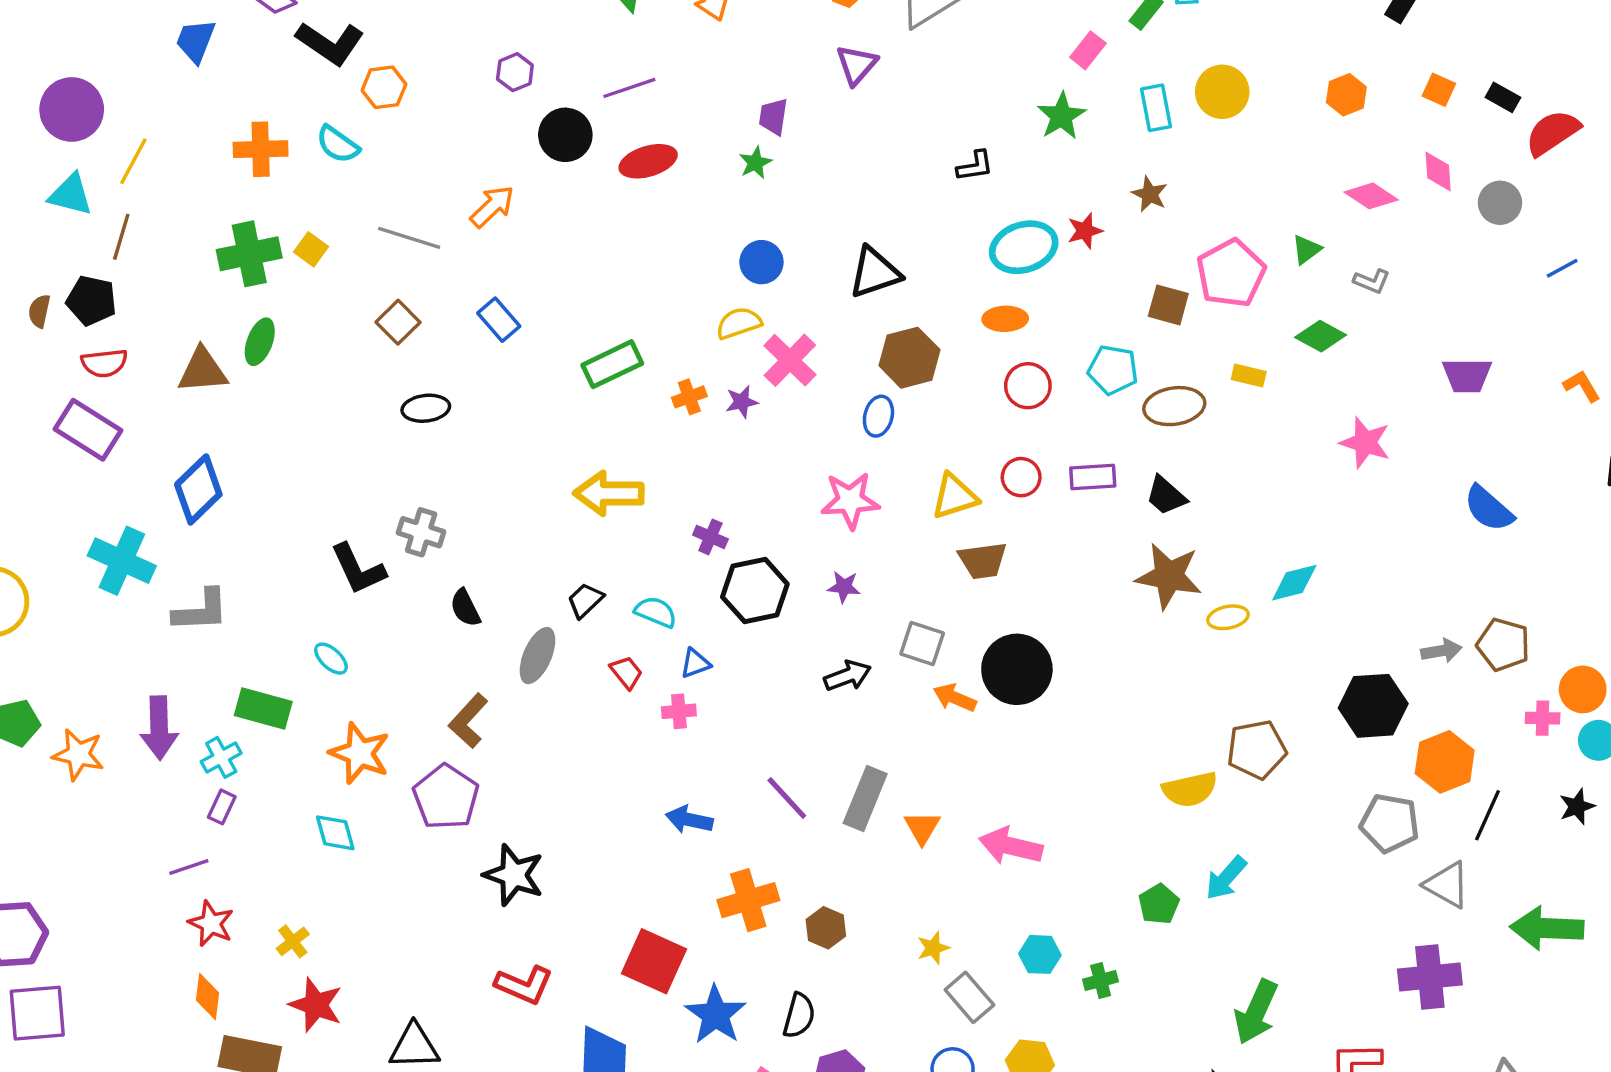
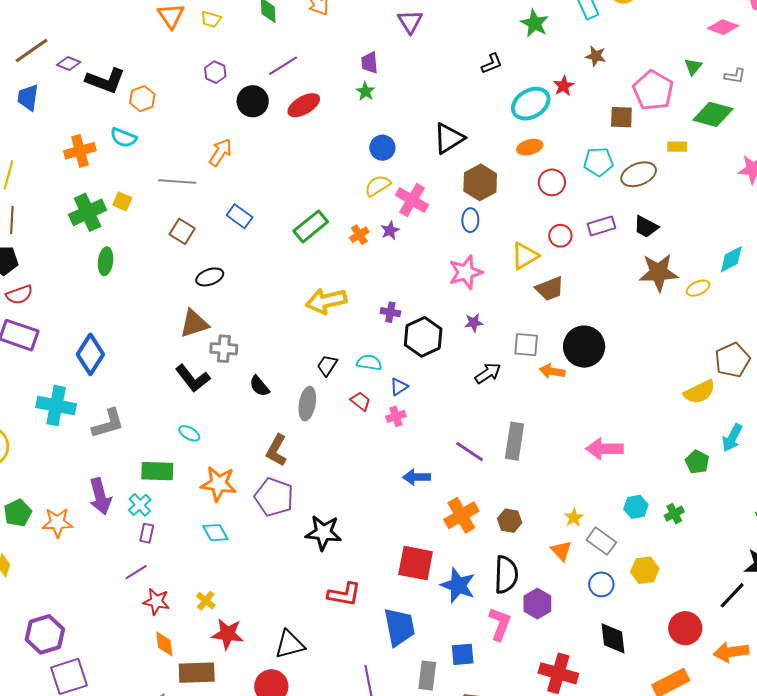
green diamond: (1321, 336) -> (713, 114), size x1.4
brown triangle: (203, 370) -> (194, 324), moved
orange triangle: (922, 828) -> (561, 551), moved
black semicircle: (799, 1016) -> (506, 575), size x1.4

